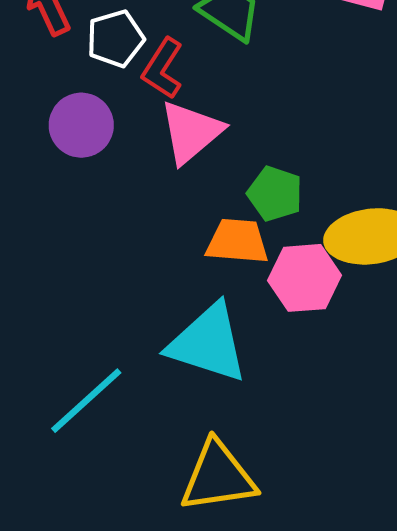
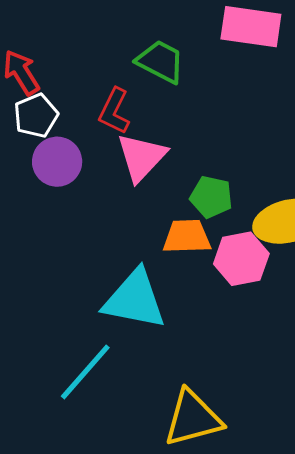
white pentagon: (115, 39) -> (36, 116), moved
cyan triangle: (208, 343) -> (135, 299), moved

